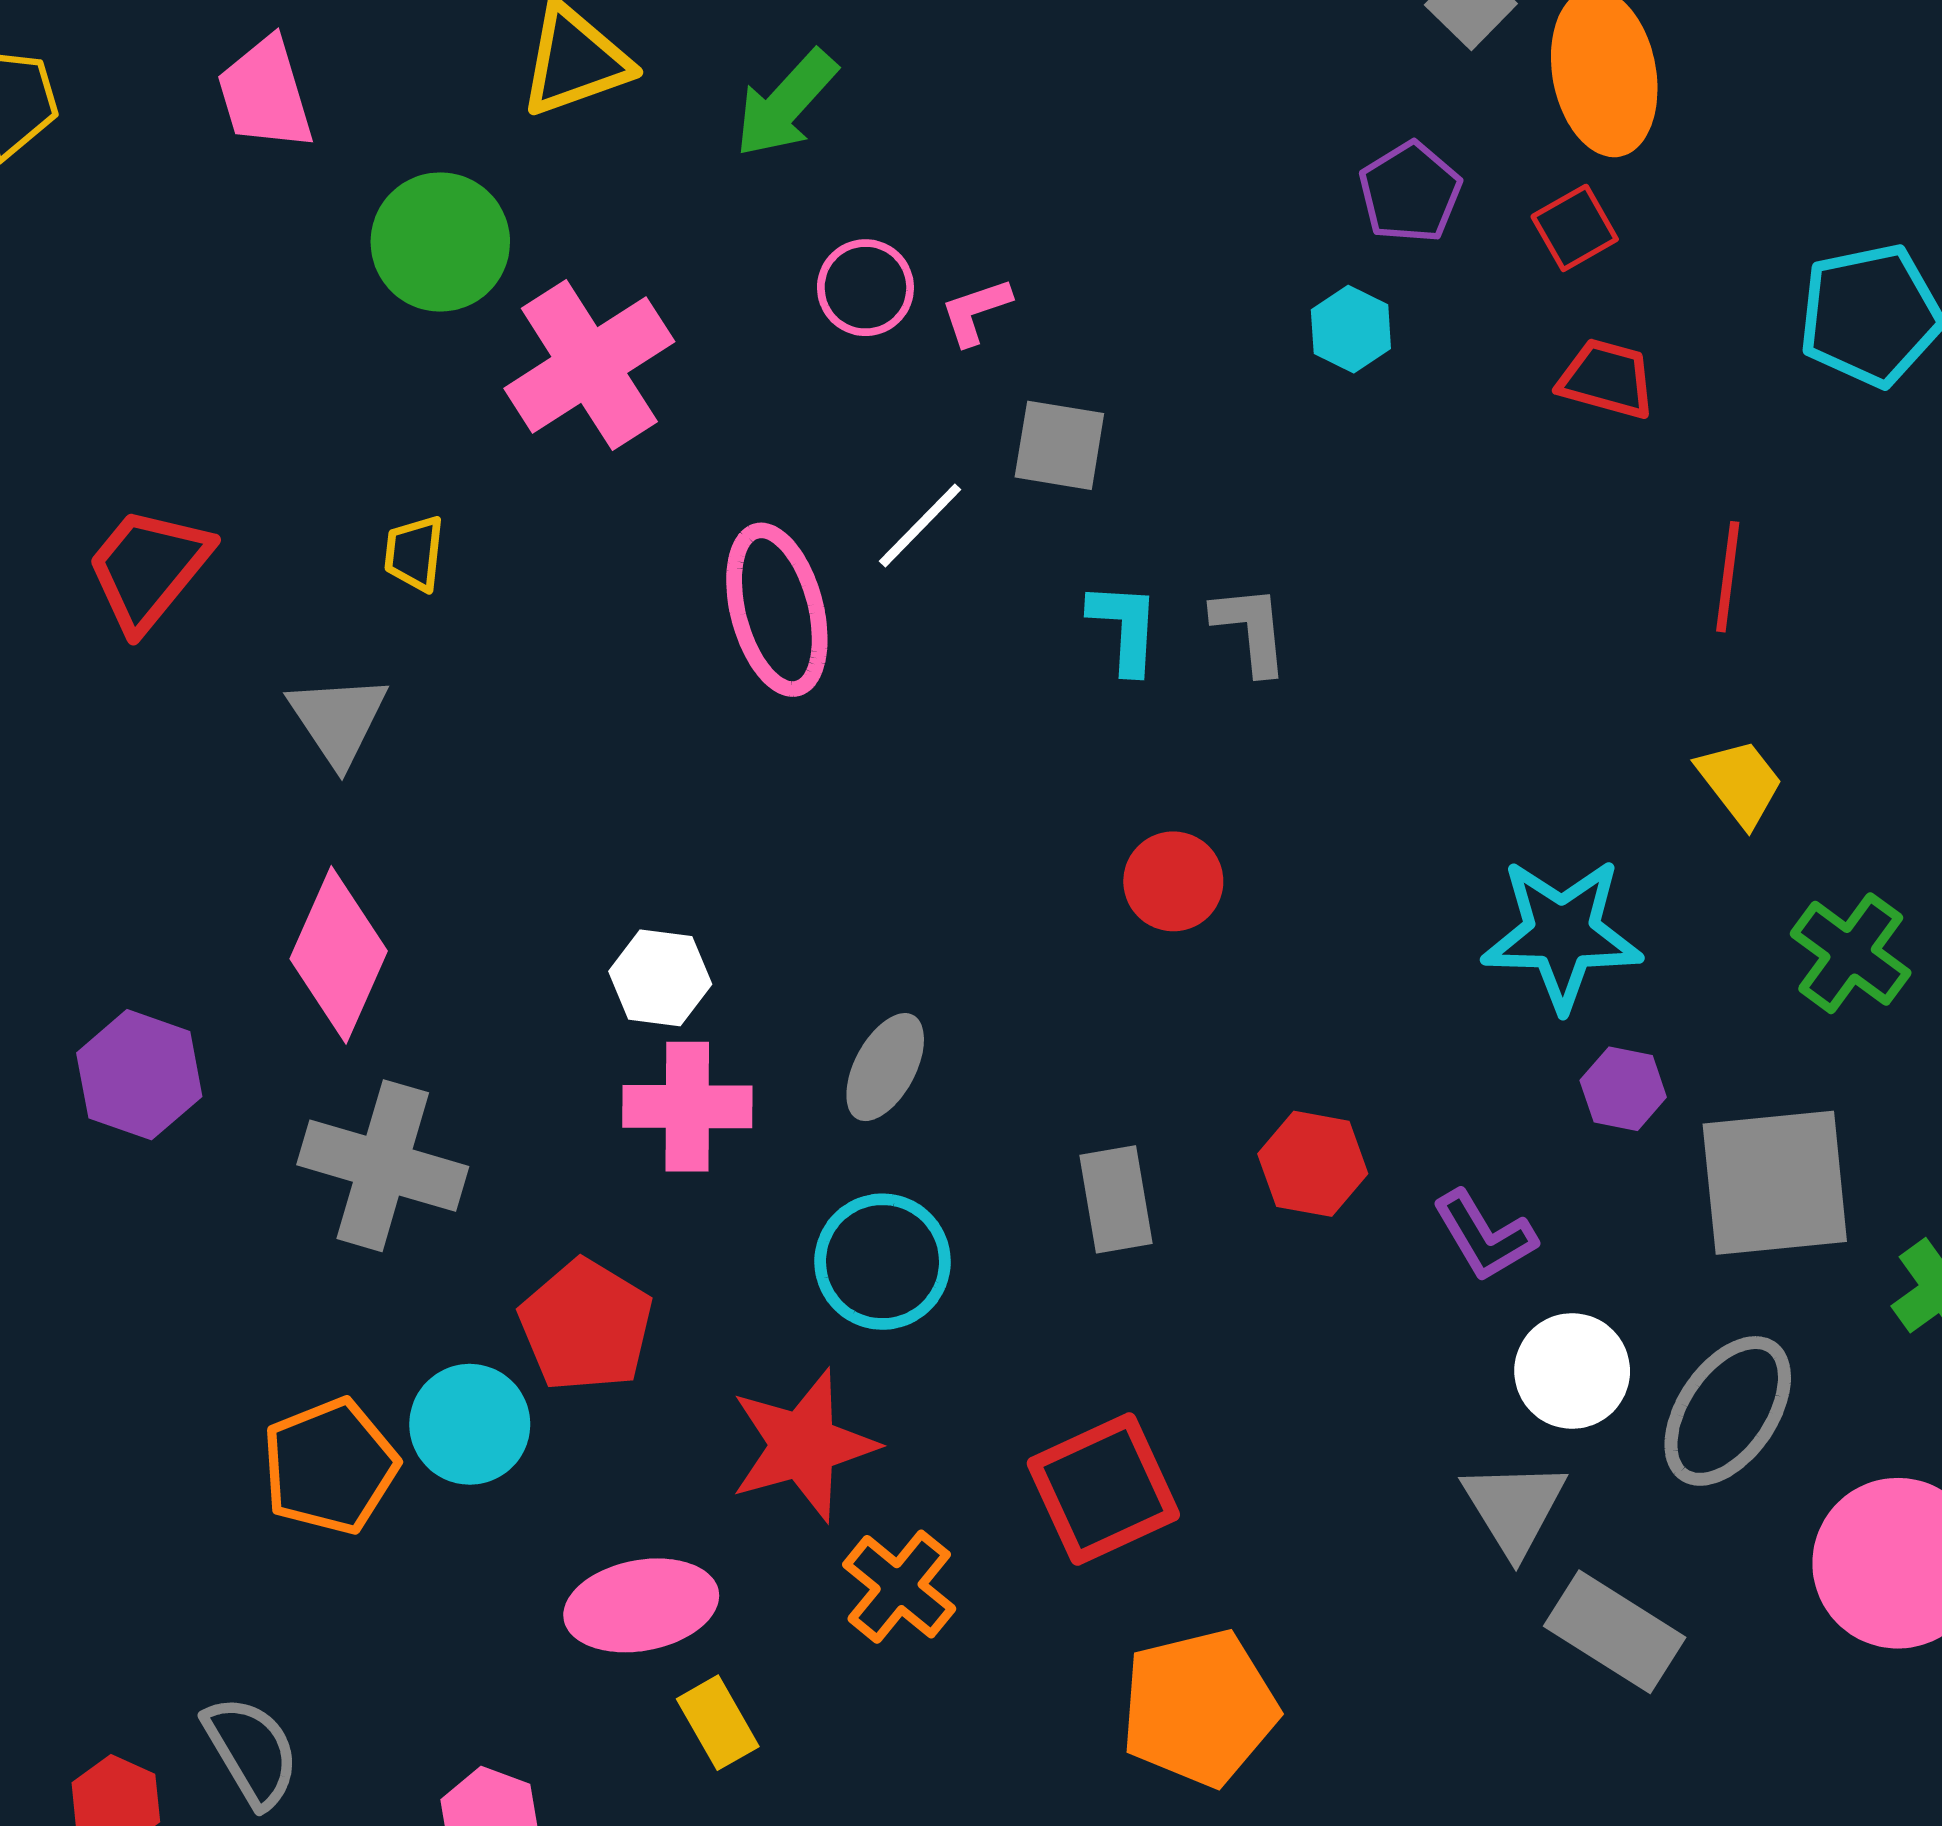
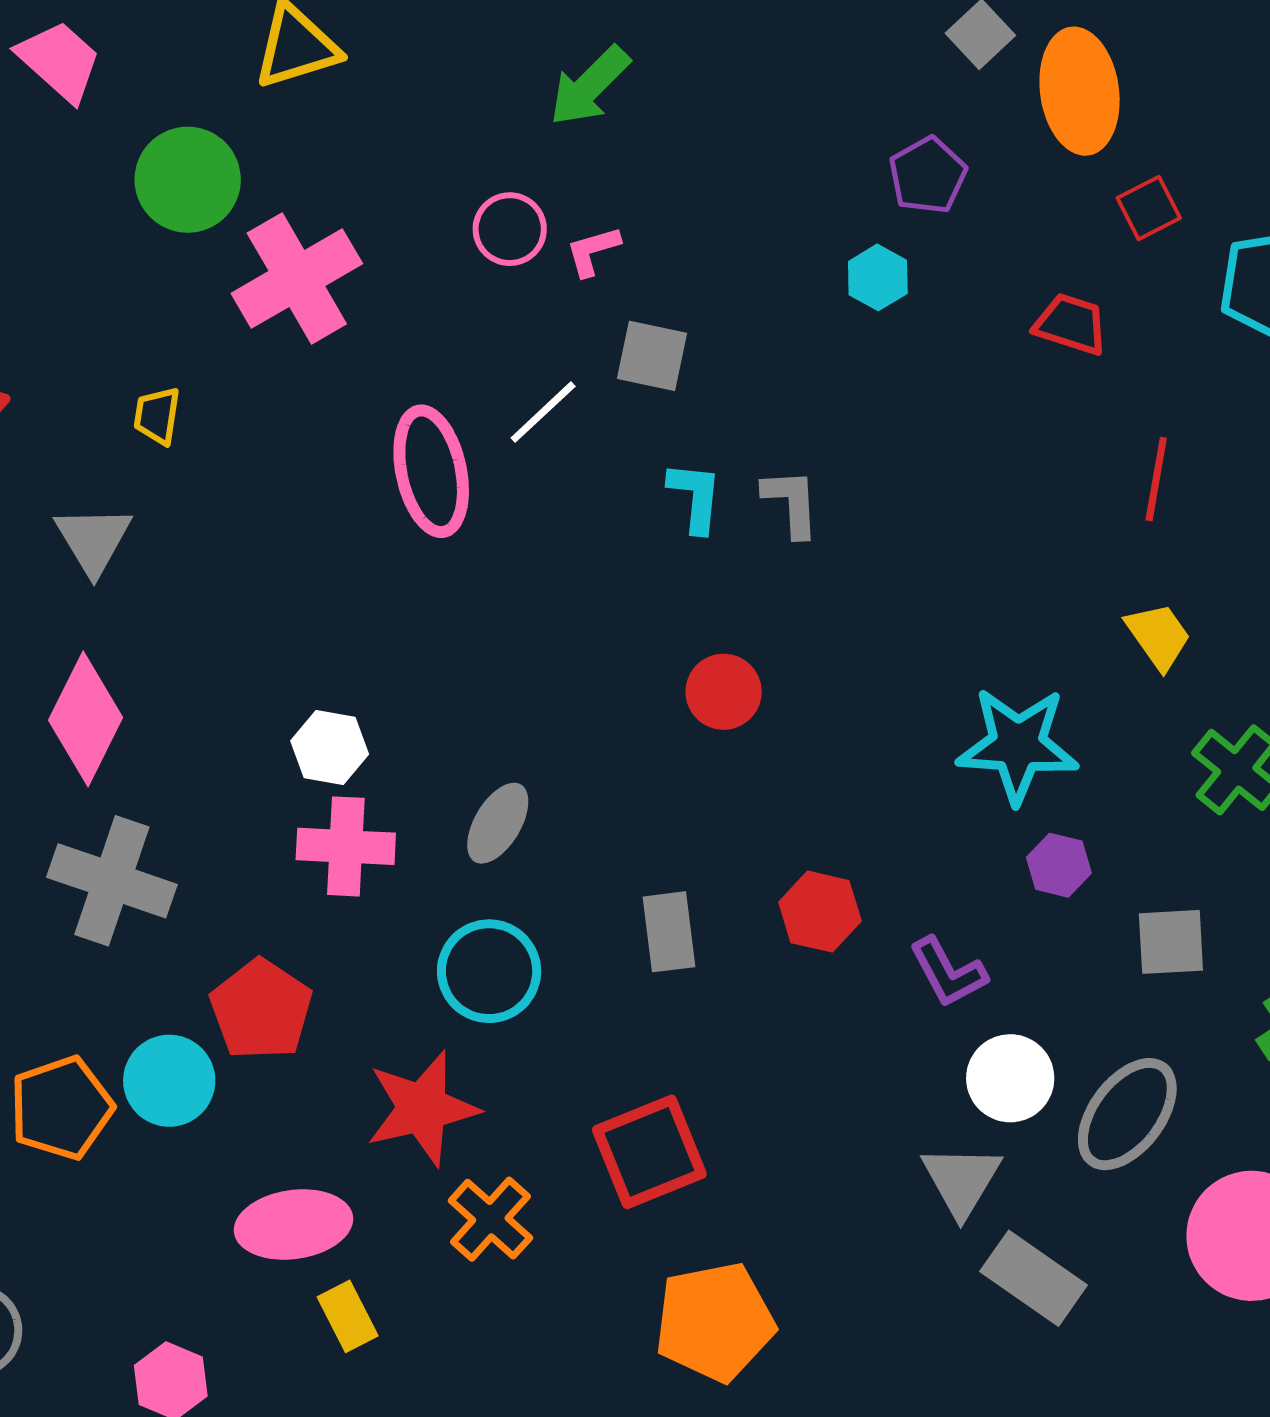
pink trapezoid: (265, 94) -> (59, 61), turned 146
green arrow: (786, 104) -> (589, 86), moved
red square: (1575, 228) -> (1149, 208), moved
gray square: (1775, 1183) -> (1171, 942), size x0.6

